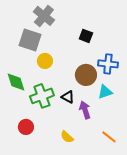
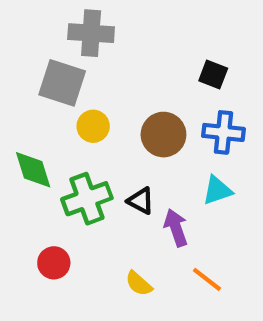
gray cross: (44, 16) -> (91, 33), turned -35
black square: (86, 36) -> (213, 75), moved
brown circle: (86, 75) -> (163, 135), moved
orange line: (109, 137) -> (207, 279), moved

